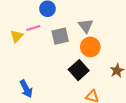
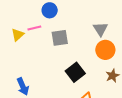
gray triangle: (86, 26) -> (100, 29), moved
orange circle: (90, 47) -> (105, 50), moved

